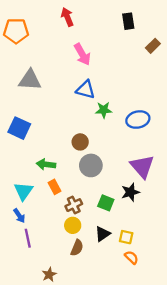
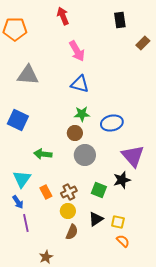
green star: (104, 110) -> (82, 114), moved
blue ellipse: (138, 120) -> (112, 123), moved
orange rectangle: (55, 187) -> (46, 192), moved

